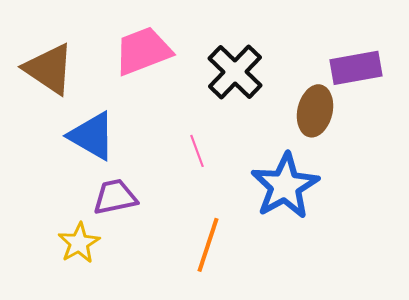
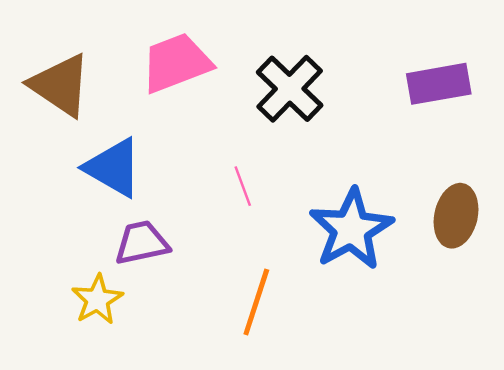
brown ellipse: (315, 111) -> (456, 216), moved

